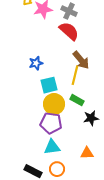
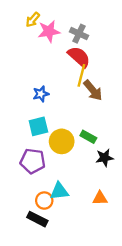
yellow line: (75, 75) -> (81, 75), moved
cyan square: (49, 85) -> (38, 126), moved
purple pentagon: (51, 123) -> (33, 161), moved
orange circle: (57, 169) -> (44, 201), moved

